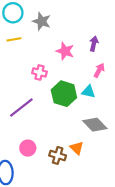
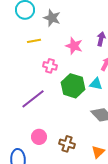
yellow line: (14, 39) -> (34, 41), moved
orange triangle: (77, 148) -> (98, 152), moved, turned 32

